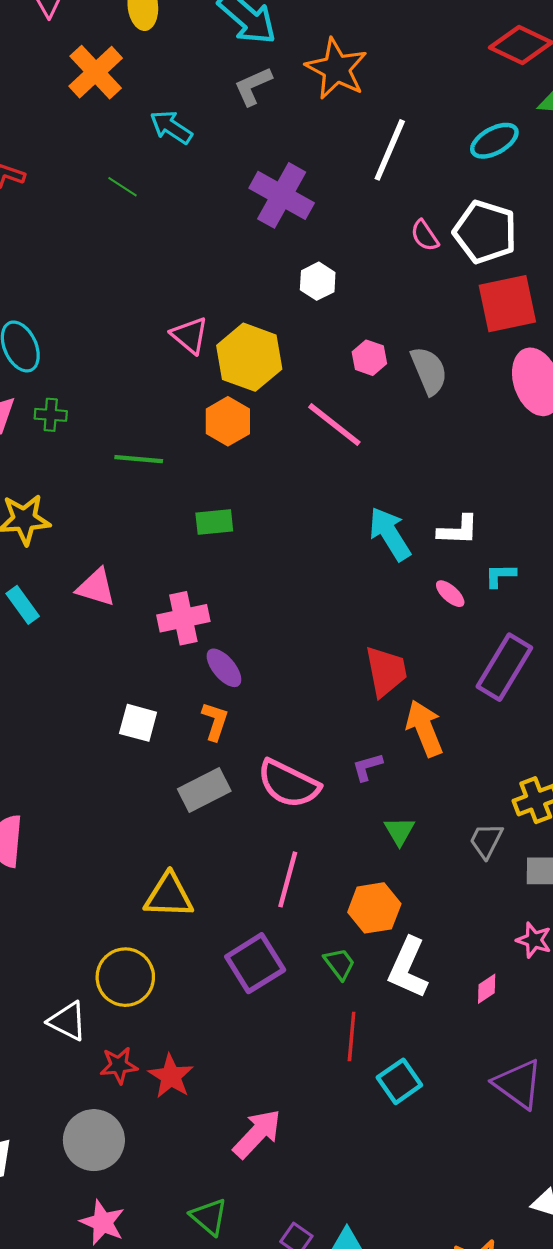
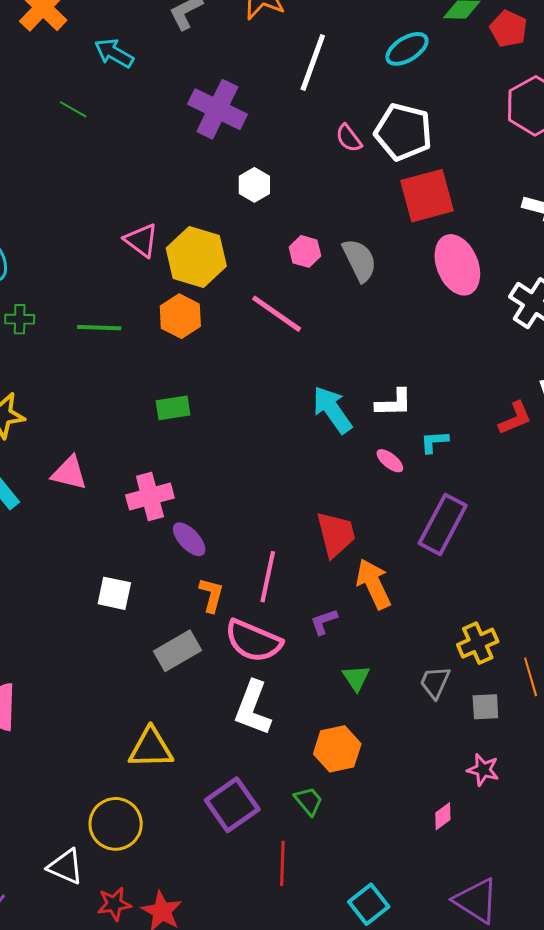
green line: (139, 459) -> (99, 328), moved
orange L-shape: (215, 721) -> (211, 595), moved
pink line: (288, 879) -> (268, 577), moved
white L-shape: (408, 968) -> (253, 708), moved
red line: (352, 1036) -> (282, 863), moved

